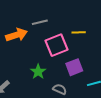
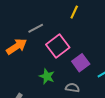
yellow line: (79, 32) -> (74, 12), moved, turned -48

